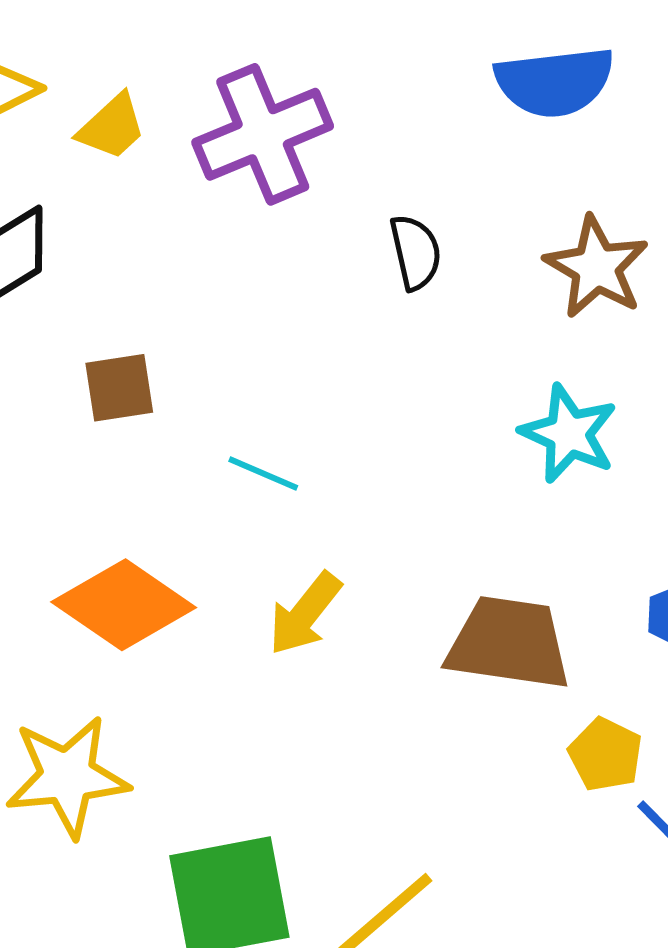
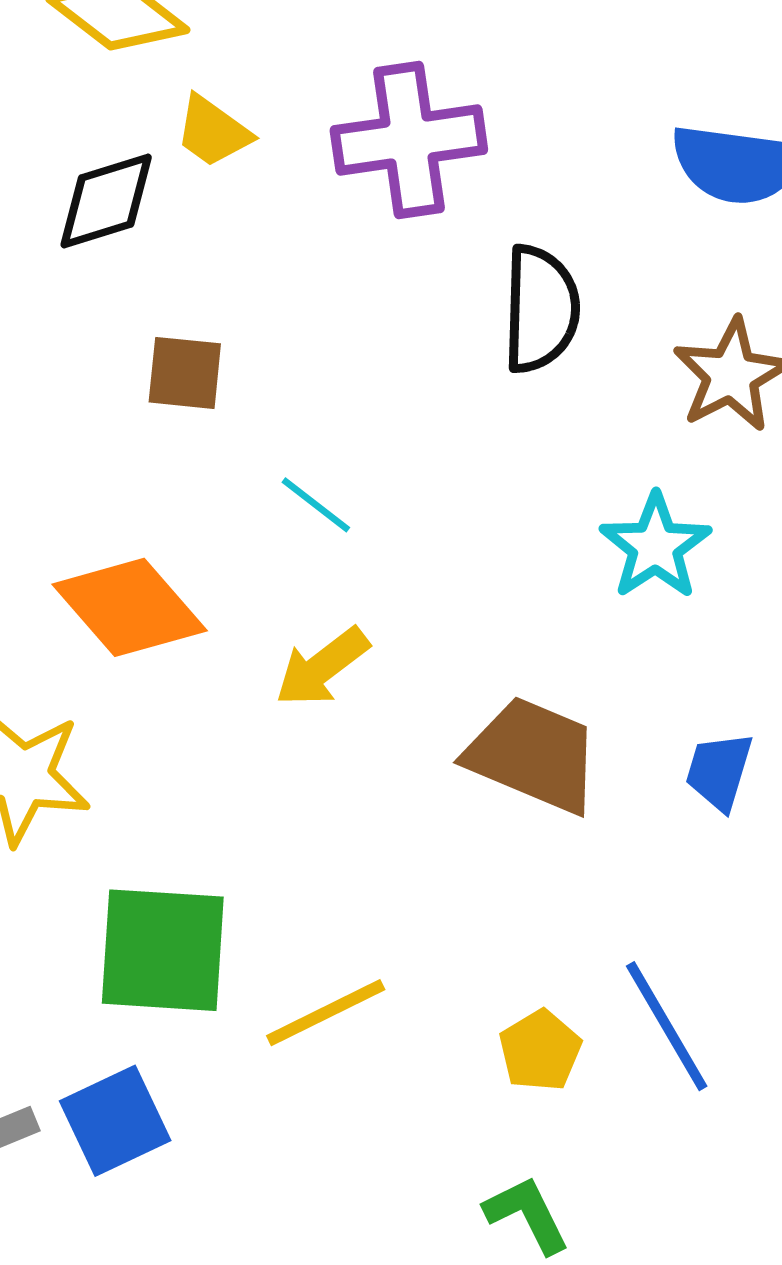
yellow trapezoid: (112, 127) -> (213, 131), moved, turned 64
black semicircle: (415, 252) -> (541, 309), size x1.5
yellow pentagon: (605, 755) -> (540, 1051), moved

